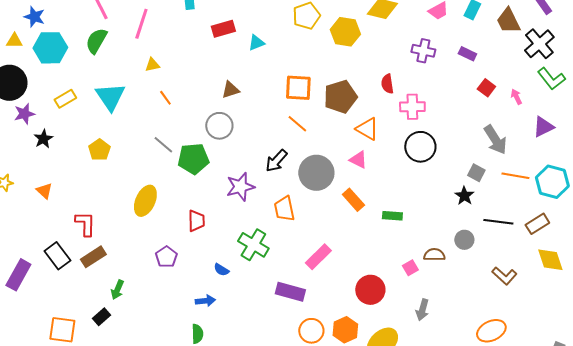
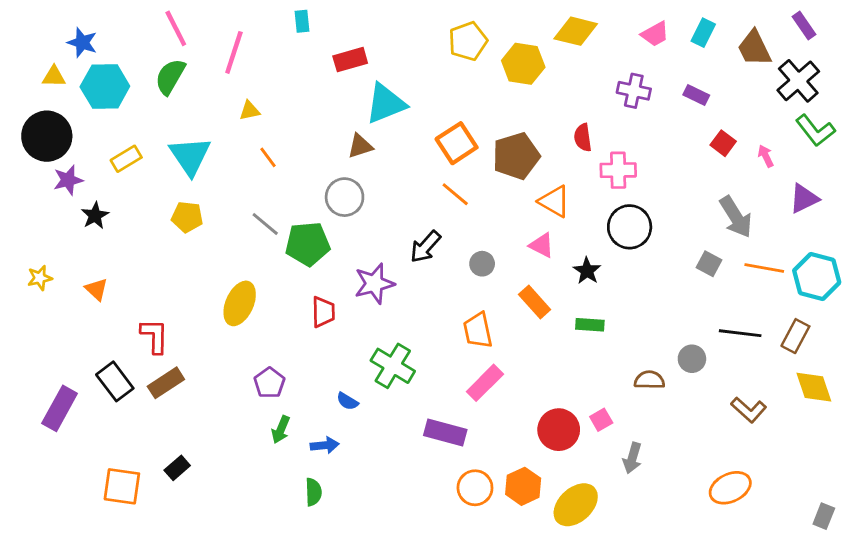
cyan triangle: (256, 43) -> (386, 104), moved, size x1.8
orange square: (298, 88) -> (457, 143), turned -36
yellow pentagon: (99, 150) -> (187, 217), moved, turned -30
gray circle: (316, 173) -> (482, 264), size x0.5
black star: (464, 196) -> (587, 271), moved
orange trapezoid: (284, 209) -> (478, 330), moved
red trapezoid: (196, 221) -> (323, 312), moved
brown rectangle: (537, 224) -> (795, 336), turned -30
pink square: (410, 268) -> (601, 420), moved
green arrow: (117, 290) -> (281, 430), moved

